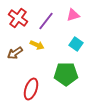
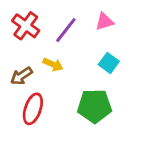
red ellipse: (31, 89) -> (33, 109), moved

